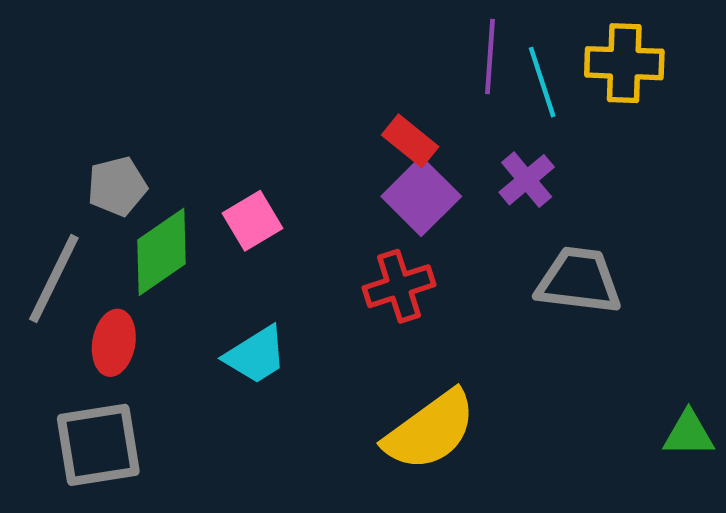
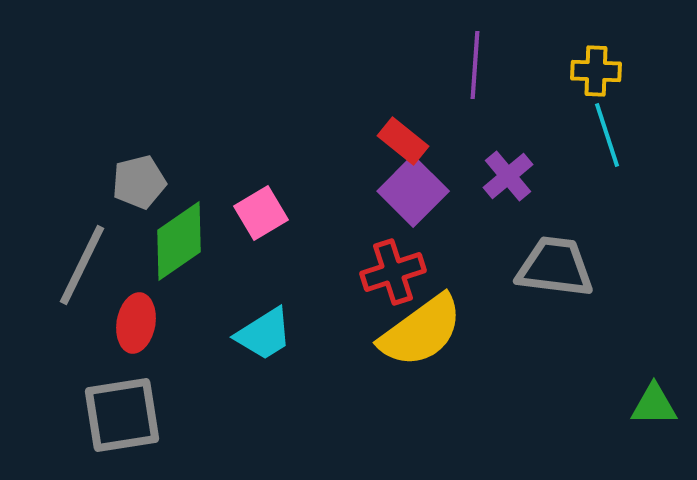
yellow cross: (624, 63) -> (596, 71), size x0.7
cyan line: (542, 82) -> (607, 135), moved
yellow semicircle: (430, 430) -> (421, 331), moved

